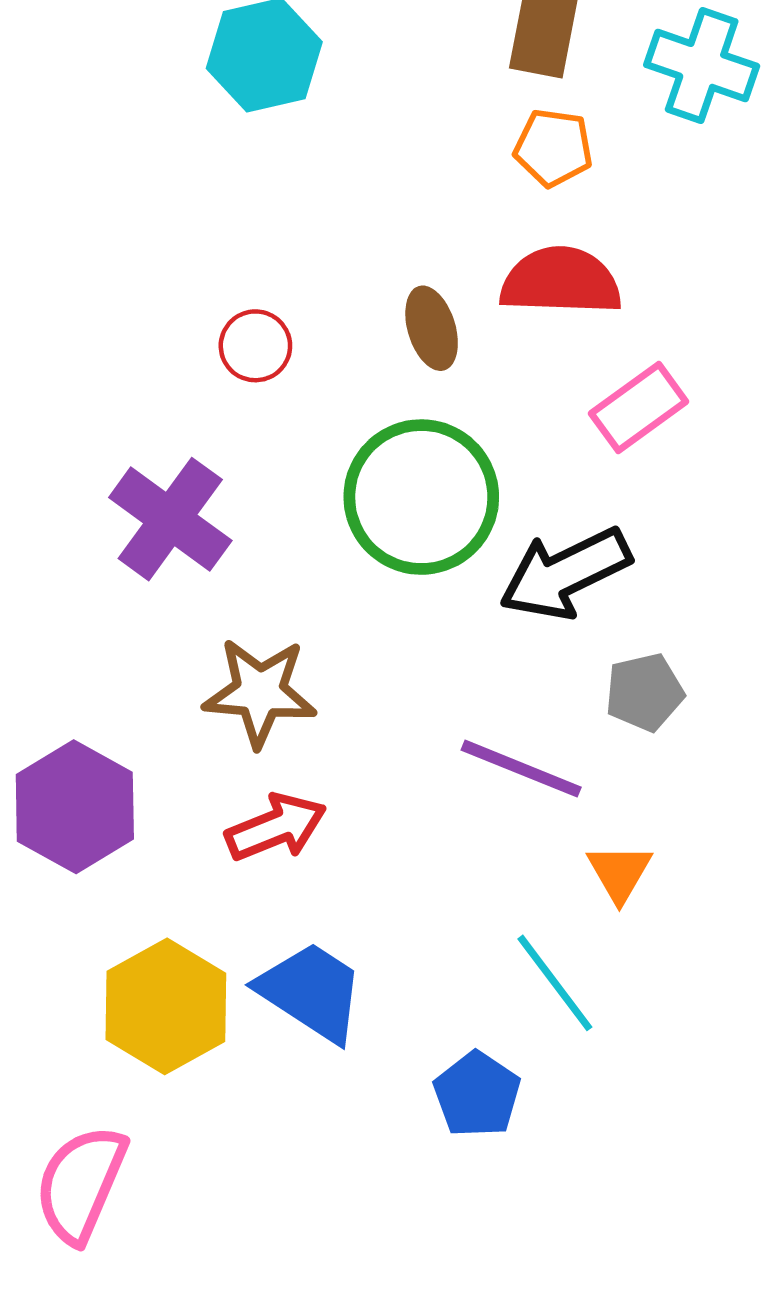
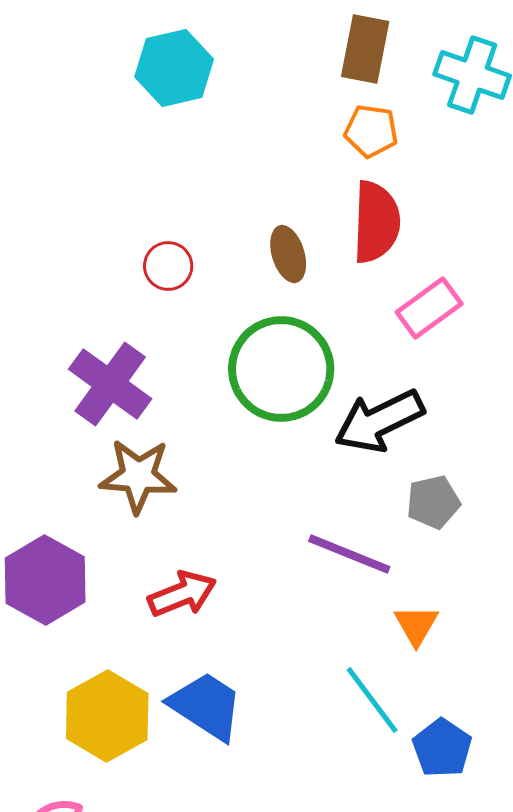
red semicircle: (561, 281) -> (376, 222), turned 90
brown star: (260, 692) -> (138, 476), moved
blue pentagon: (477, 1094) -> (442, 748), moved

